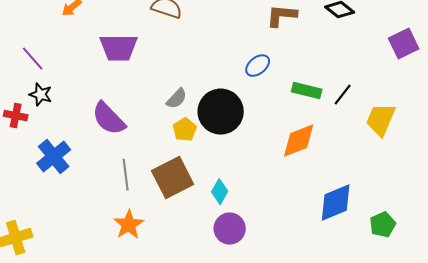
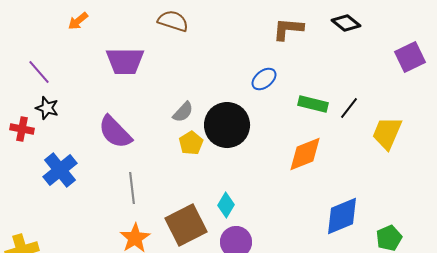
brown square: (173, 178) -> (186, 225), moved

